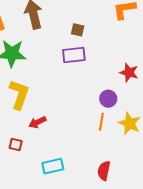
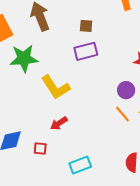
yellow L-shape: (19, 94) -> (56, 87), moved, turned 136
orange line: (101, 122) -> (122, 114), turned -42

